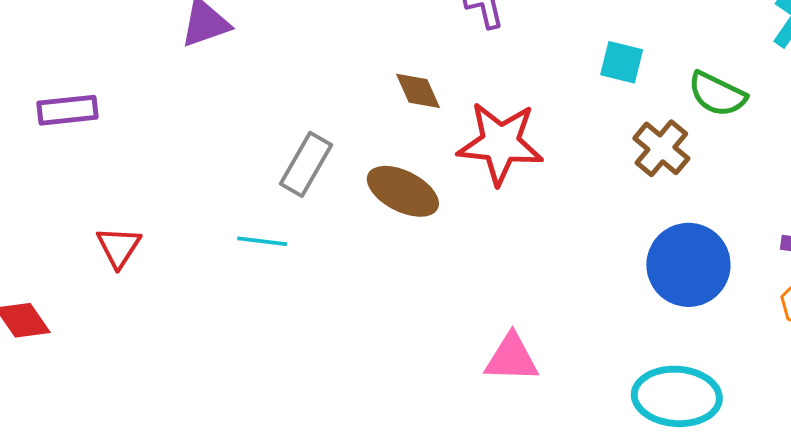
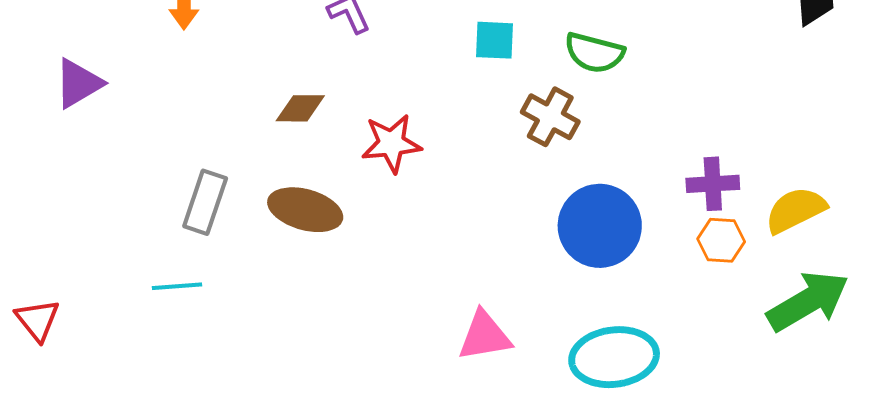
brown diamond: (418, 91) -> (300, 108), turned -54
red star: (500, 143) -> (391, 143), size x0.7
pink triangle: (512, 358) -> (485, 336), moved

